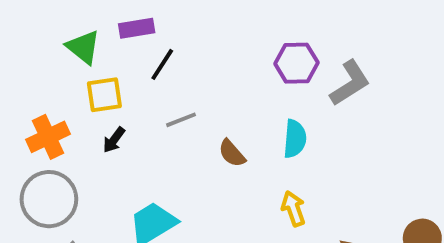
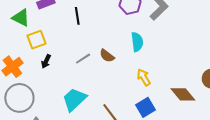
black line: (162, 64) -> (77, 16), moved, turned -30
gray line: (181, 120) -> (83, 59), moved

